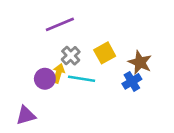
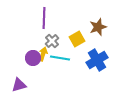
purple line: (60, 24) -> (44, 18), turned -65
brown star: (140, 62) -> (98, 27), moved, turned 30
blue cross: (132, 81) -> (97, 60), size x1.5

